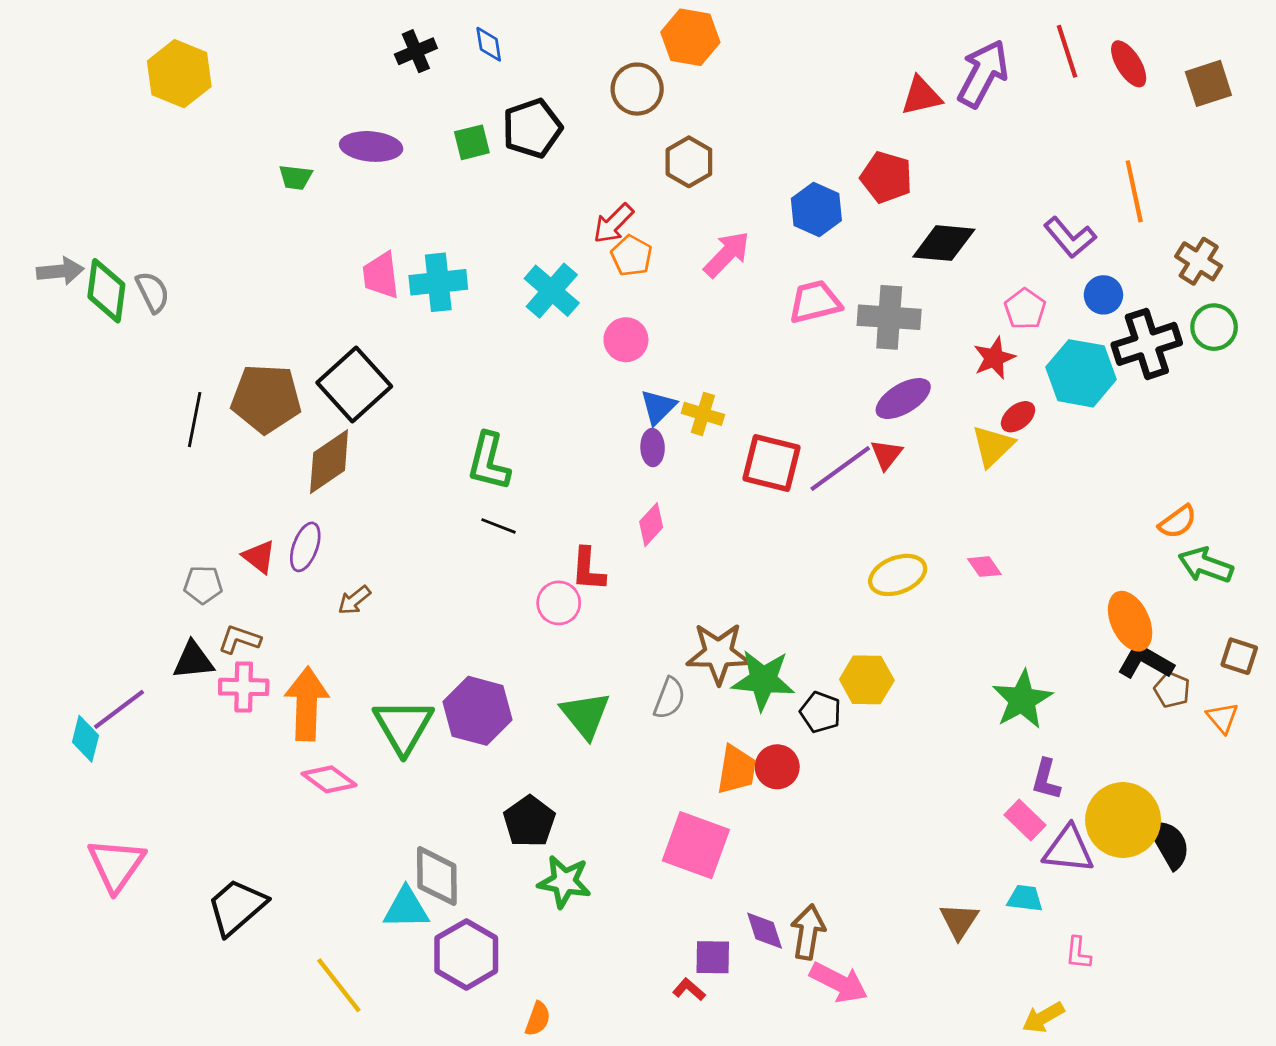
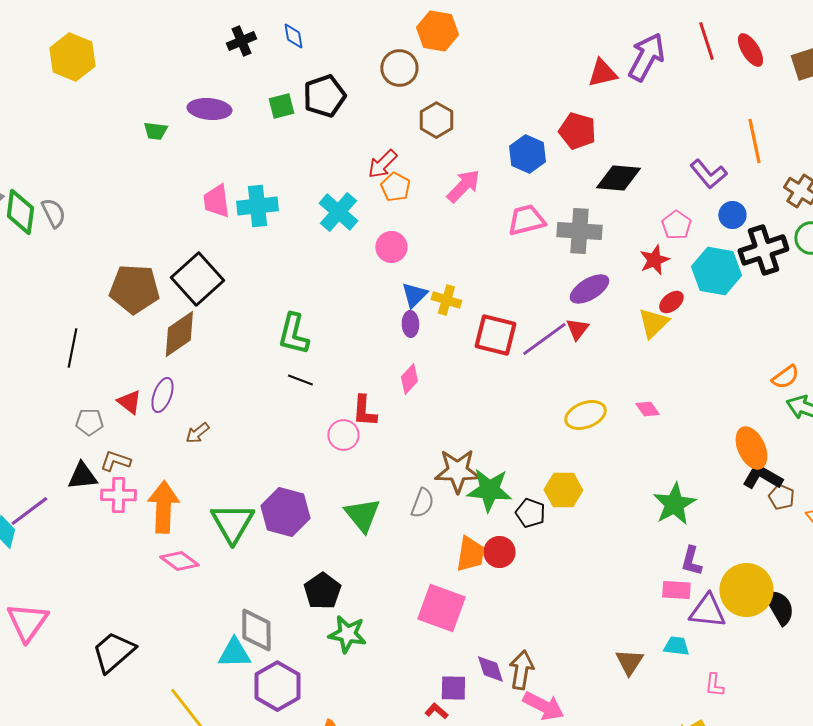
black line: (195, 420) -> (72, 348), moved
pink rectangle: (1025, 820) -> (676, 590), turned -40

